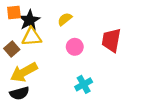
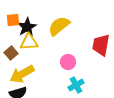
yellow semicircle: (65, 19) -> (59, 26), size x1.6
pink circle: (75, 47) -> (68, 62), moved

